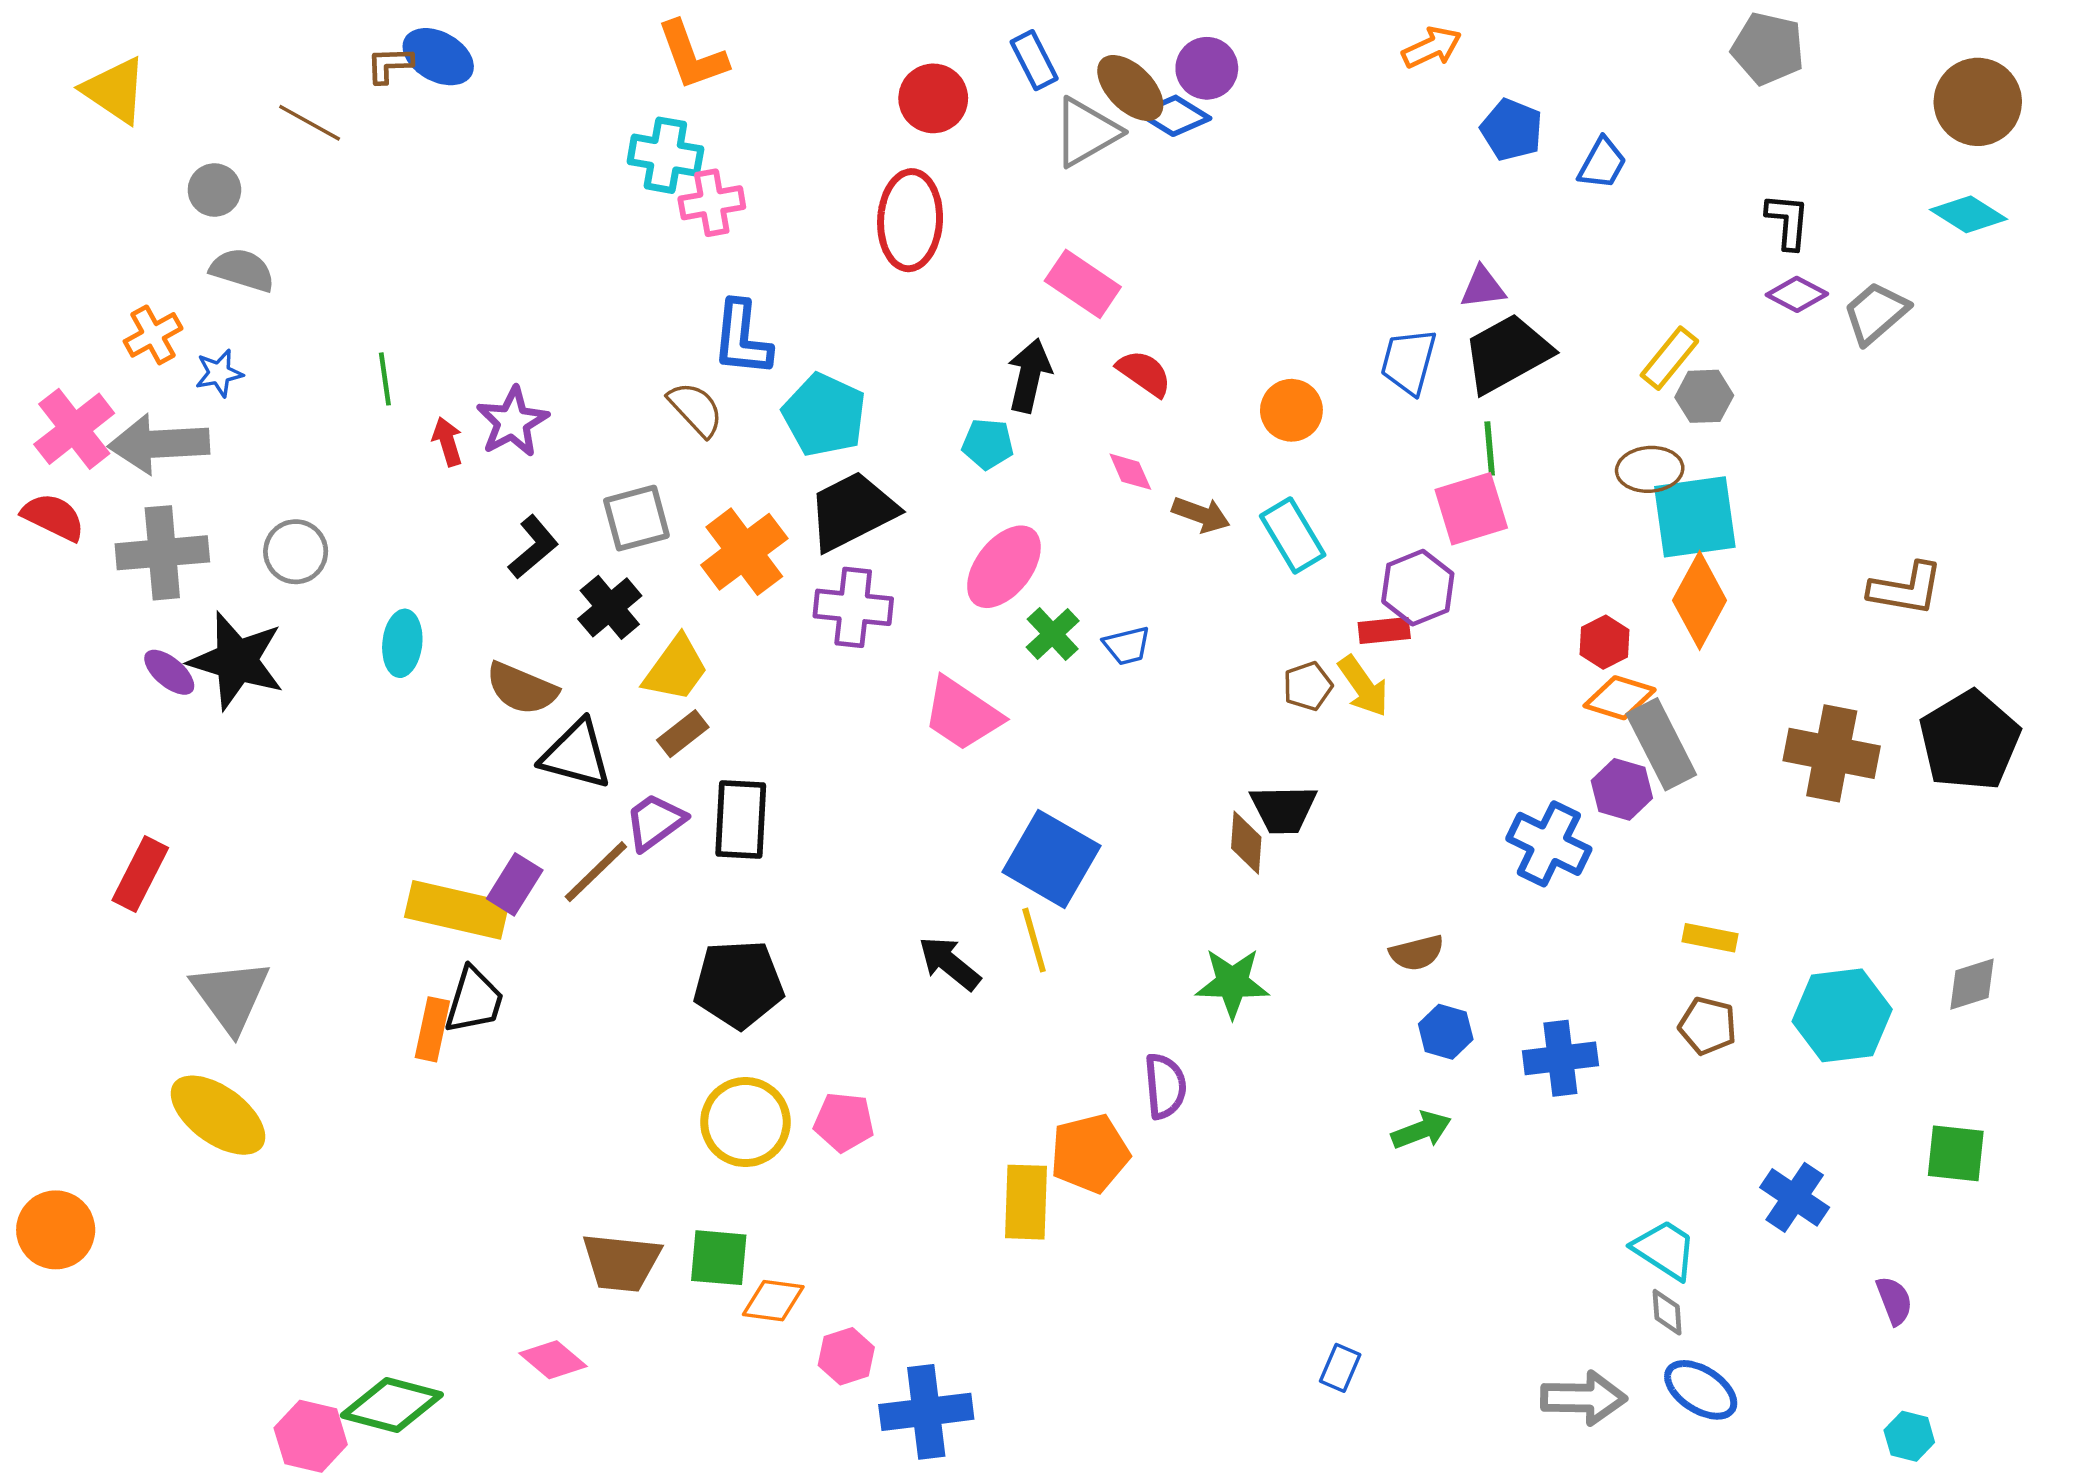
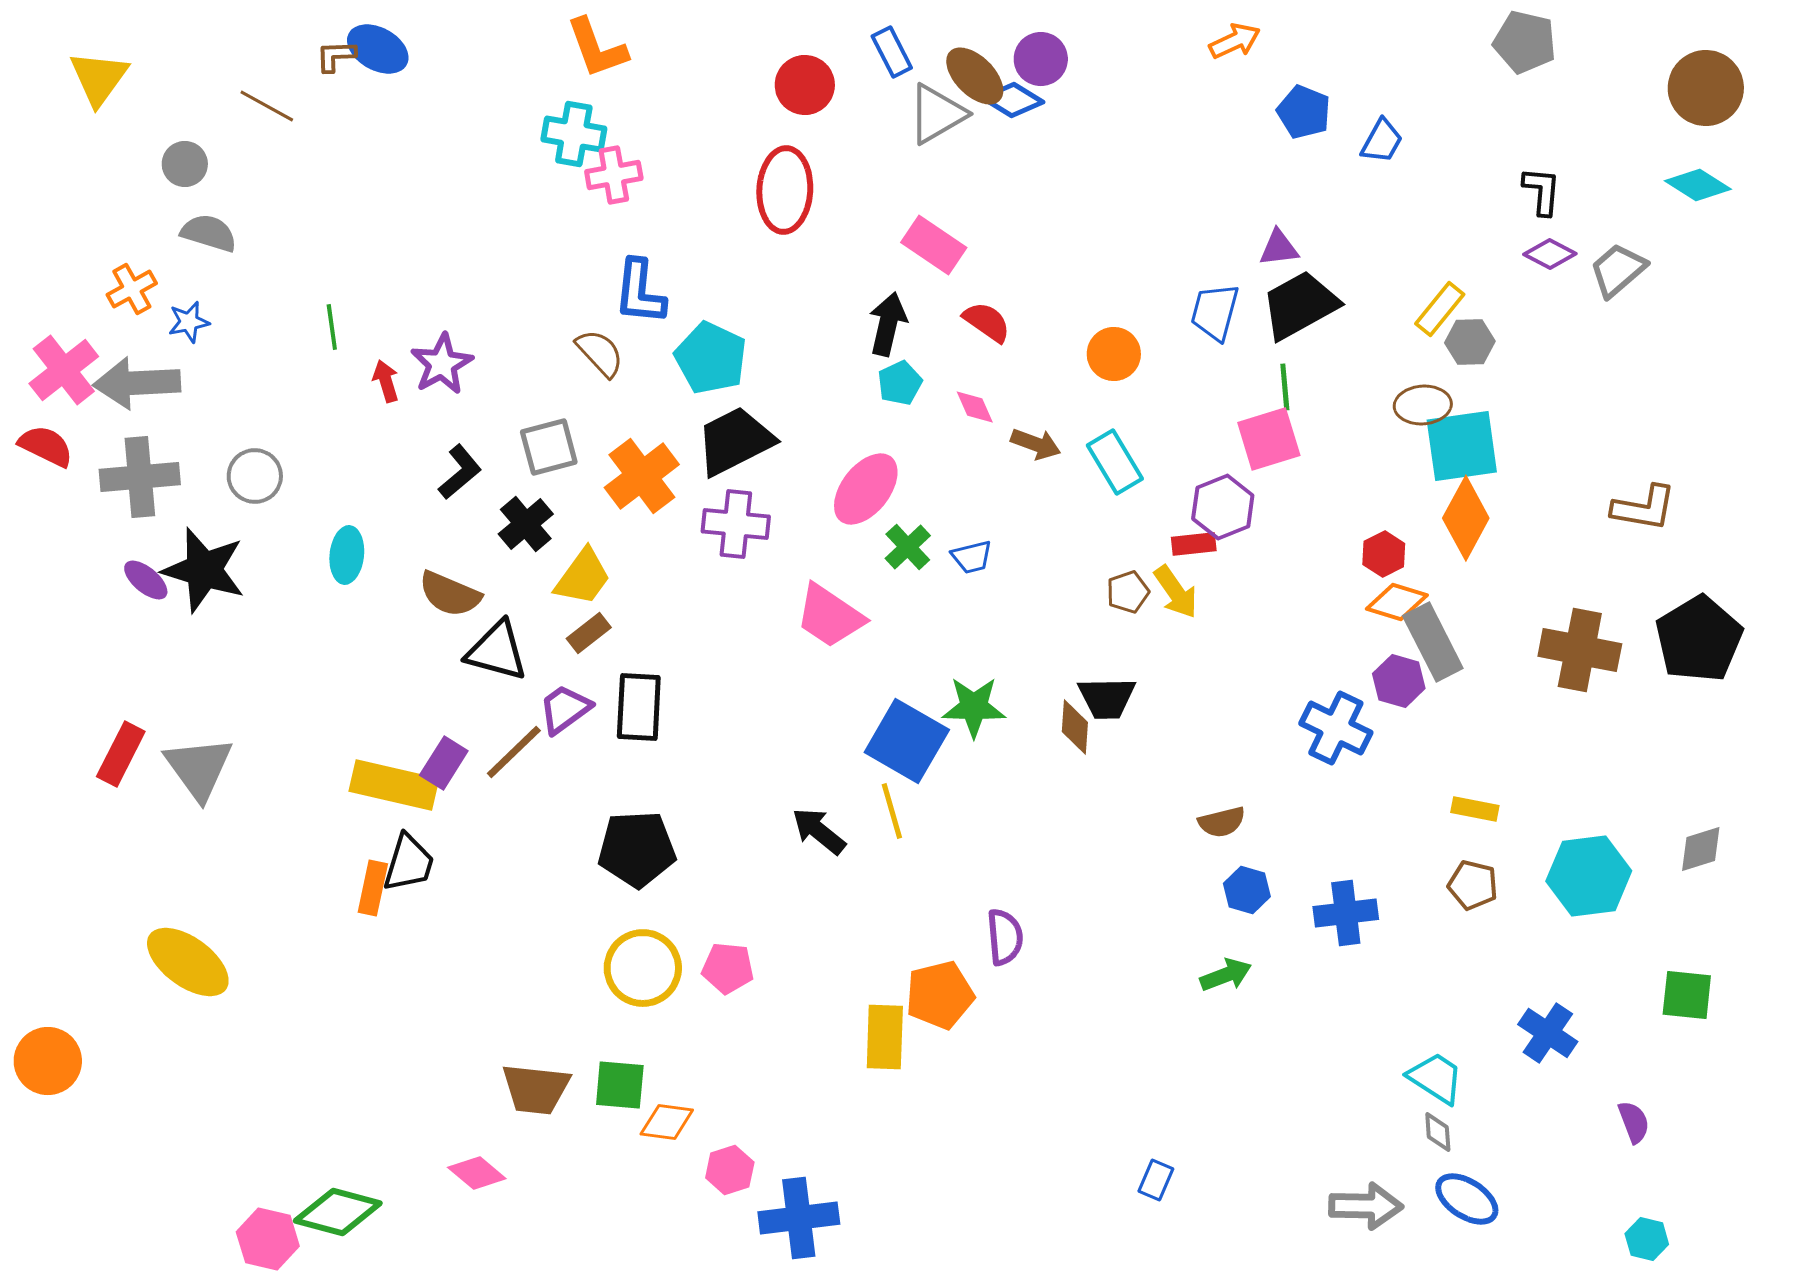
yellow triangle: (115, 90) -> (99, 78), turned 32
cyan pentagon: (988, 444) -> (900, 383), moved, turned -30
green star: (1232, 983) -> (974, 707), moved
gray triangle: (231, 996) -> (199, 768), moved

